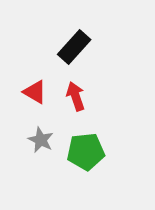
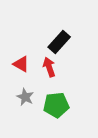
black rectangle: (74, 47) -> (59, 42), moved

